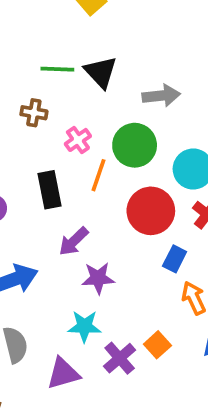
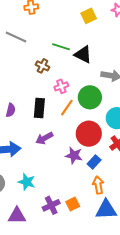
black triangle: (101, 72) -> (83, 55), turned -36
purple star: (98, 278) -> (74, 155), moved
cyan star: (84, 326) -> (27, 182), moved
purple triangle: (63, 373) -> (17, 216), moved

